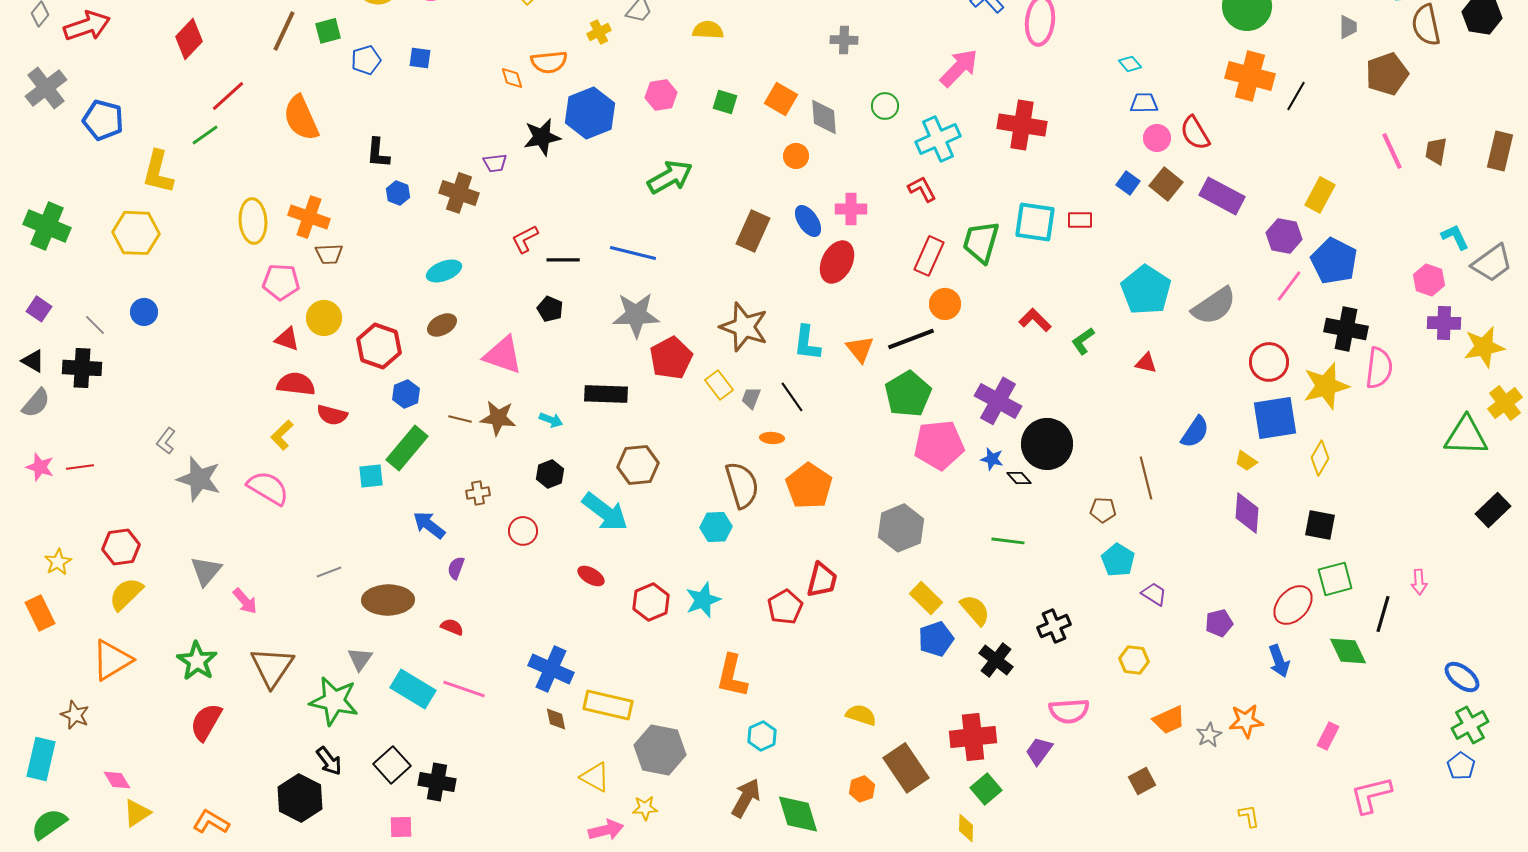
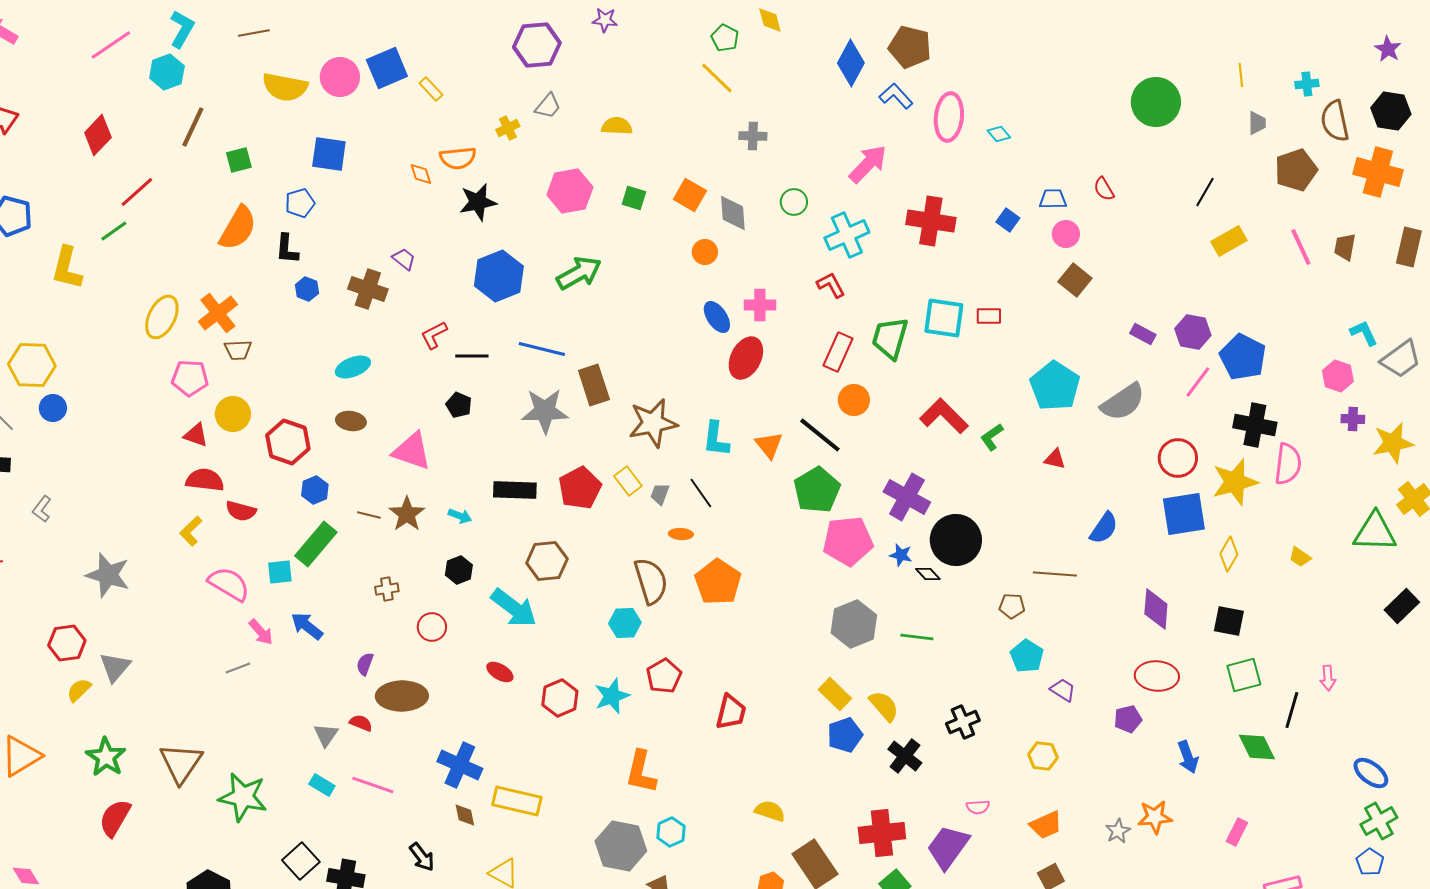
green square: (328, 31) -> (239, 160), moved
blue square: (420, 58) -> (329, 154), size x1.6
blue pentagon: (366, 60) -> (300, 203), moved
cyan diamond: (1130, 64) -> (999, 134), moved
orange cross: (1250, 76) -> (1378, 172), moved
pink hexagon: (661, 95) -> (570, 191), size x1.4
blue hexagon: (590, 113) -> (499, 276), moved
orange semicircle: (301, 118) -> (238, 228), moved, turned -126
red semicircle: (1195, 133) -> (1104, 189), moved, size x0.7
black star: (542, 137) -> (478, 202), moved
purple trapezoid: (495, 163) -> (404, 259), turned -135
blue square: (1128, 183) -> (1008, 220), moved
yellow rectangle: (1320, 195) -> (1229, 241), moved, turned 32
purple rectangle: (1222, 196) -> (1143, 334), moved, size x0.6
orange cross: (309, 217) -> (218, 313), turned 33
yellow ellipse: (253, 221) -> (162, 317), turned 30
brown rectangle: (753, 231) -> (594, 385), moved, turned -42
yellow hexagon: (136, 233) -> (32, 365), moved
red L-shape: (1035, 320) -> (944, 416), size x1.5
purple cross: (1444, 323) -> (1353, 419), size x0.7
brown ellipse: (442, 325) -> (351, 421), turned 36
brown star: (744, 327) -> (653, 423), turned -30
black line: (911, 339) -> (820, 435), turned 60
red pentagon: (671, 358) -> (580, 488), moved
brown star: (498, 418) -> (407, 514), turned 30
gray L-shape: (166, 441) -> (42, 509), moved
yellow trapezoid: (1246, 461) -> (1300, 557), moved
brown line: (1146, 478) -> (1055, 574), turned -72
pink semicircle: (268, 488) -> (229, 584), moved
blue arrow: (429, 525) -> (307, 626), moved
gray hexagon: (901, 528) -> (854, 624), moved
red hexagon: (121, 547) -> (67, 643), moved
red trapezoid: (822, 580) -> (731, 712), moved
yellow semicircle: (126, 594) -> (79, 690), moved, size x0.7
brown ellipse: (388, 600) -> (402, 696), moved
pink arrow: (245, 601) -> (261, 632), moved
red ellipse: (1293, 605) -> (1157, 676), moved, turned 51
red pentagon: (785, 607) -> (664, 676), moved
gray triangle: (360, 659) -> (326, 735), moved
cyan rectangle: (413, 689) -> (322, 785), size x0.6
pink semicircle: (1069, 711) -> (978, 807), size x0.6
orange trapezoid: (1169, 720) -> (1046, 825), moved
gray hexagon: (660, 750) -> (621, 846), moved
purple trapezoid: (1039, 751) -> (948, 847), size x1.6
black arrow: (329, 761) -> (422, 857), moved

